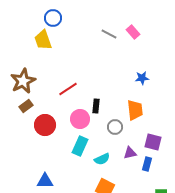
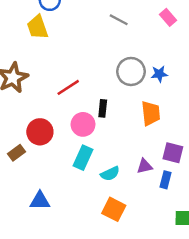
pink rectangle: (133, 32) -> (168, 17), moved
brown rectangle: (26, 106) -> (17, 153), moved
gray circle: (115, 127) -> (131, 71), moved, size x1.5

